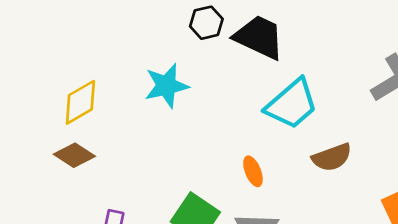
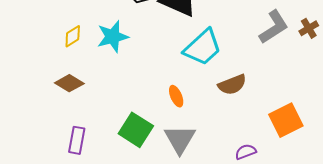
yellow diamond: (80, 102) -> (73, 36), moved, size x0.7
brown diamond: (74, 155) -> (69, 83), moved

